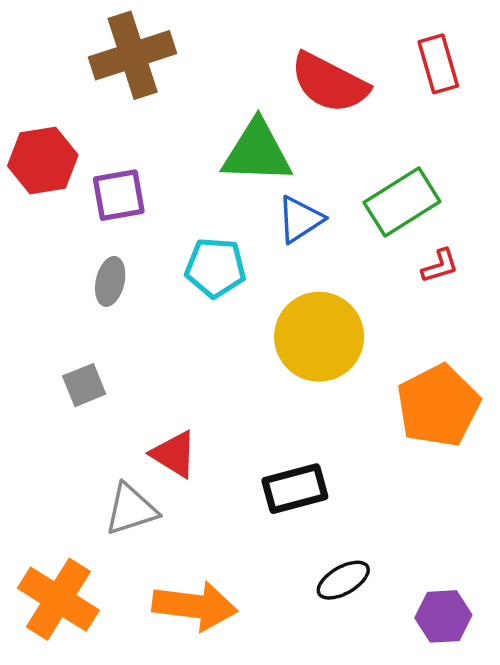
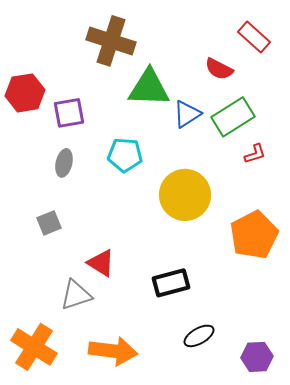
brown cross: (133, 55) -> (111, 41), moved, turned 36
red rectangle: (438, 64) -> (254, 37), turned -32
red semicircle: (329, 83) -> (219, 69), moved, size x0.6
blue triangle: (300, 219) -> (187, 114), moved

